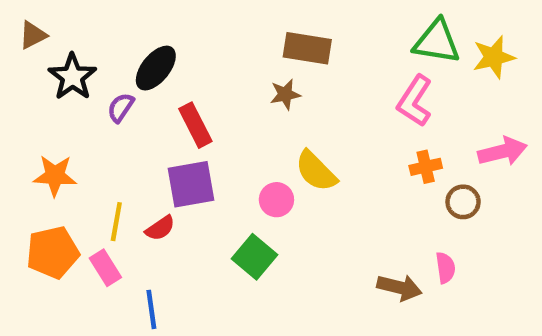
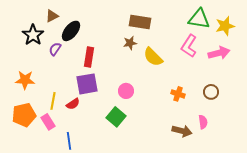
brown triangle: (33, 35) -> (52, 16), moved
red rectangle: (195, 125) -> (89, 57), turned 36
pink arrow: (503, 151) -> (219, 53), moved
orange cross: (426, 167) -> (178, 94), moved, turned 32
yellow semicircle: (316, 171) -> (153, 57), moved

